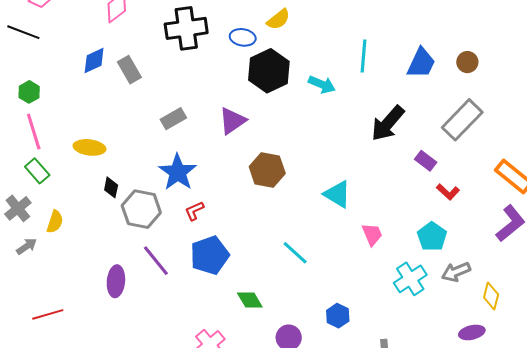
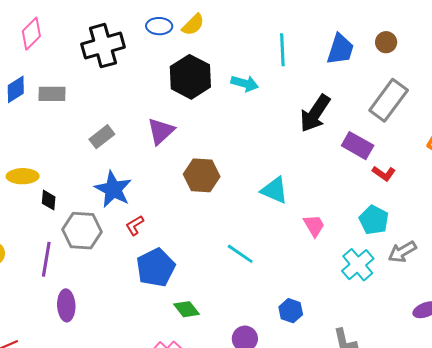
blue ellipse: (243, 37) -> (159, 26), moved
gray rectangle: (129, 70) -> (52, 94), turned -52
purple rectangle: (426, 161) -> (358, 146), size x1.4
black diamond: (111, 187) -> (49, 200), moved
purple line: (156, 261) -> (46, 259), moved, turned 56
green diamond: (250, 300) -> (187, 309), moved

